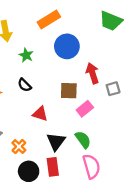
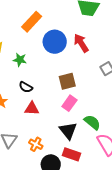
red arrow: (92, 73) -> (81, 43), moved
pink rectangle: (85, 109) -> (69, 103), moved
red triangle: (40, 114) -> (32, 109), moved
red rectangle: (53, 167) -> (72, 154), turned -48

